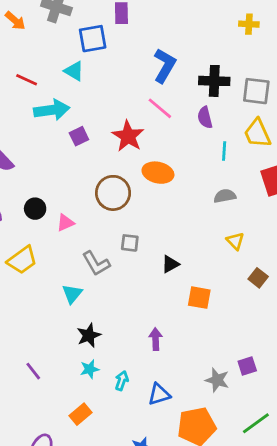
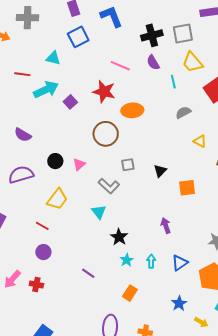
blue square: (93, 39) -> (78, 37), moved
blue L-shape: (165, 66) -> (111, 16), moved, turned -35

